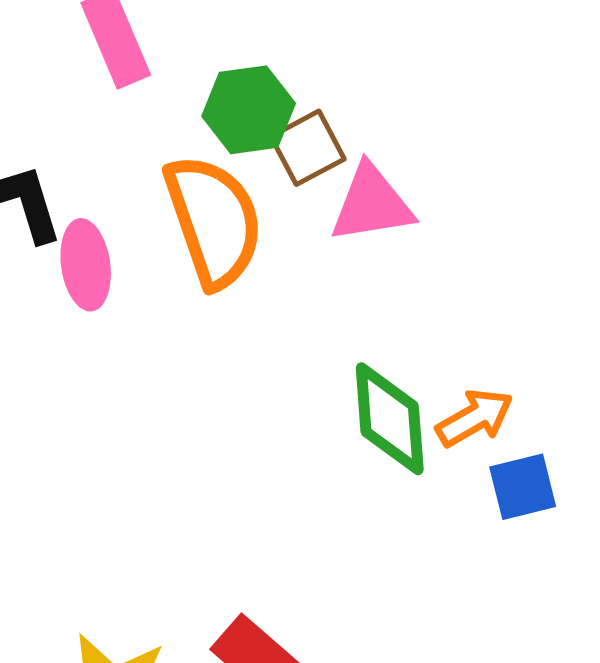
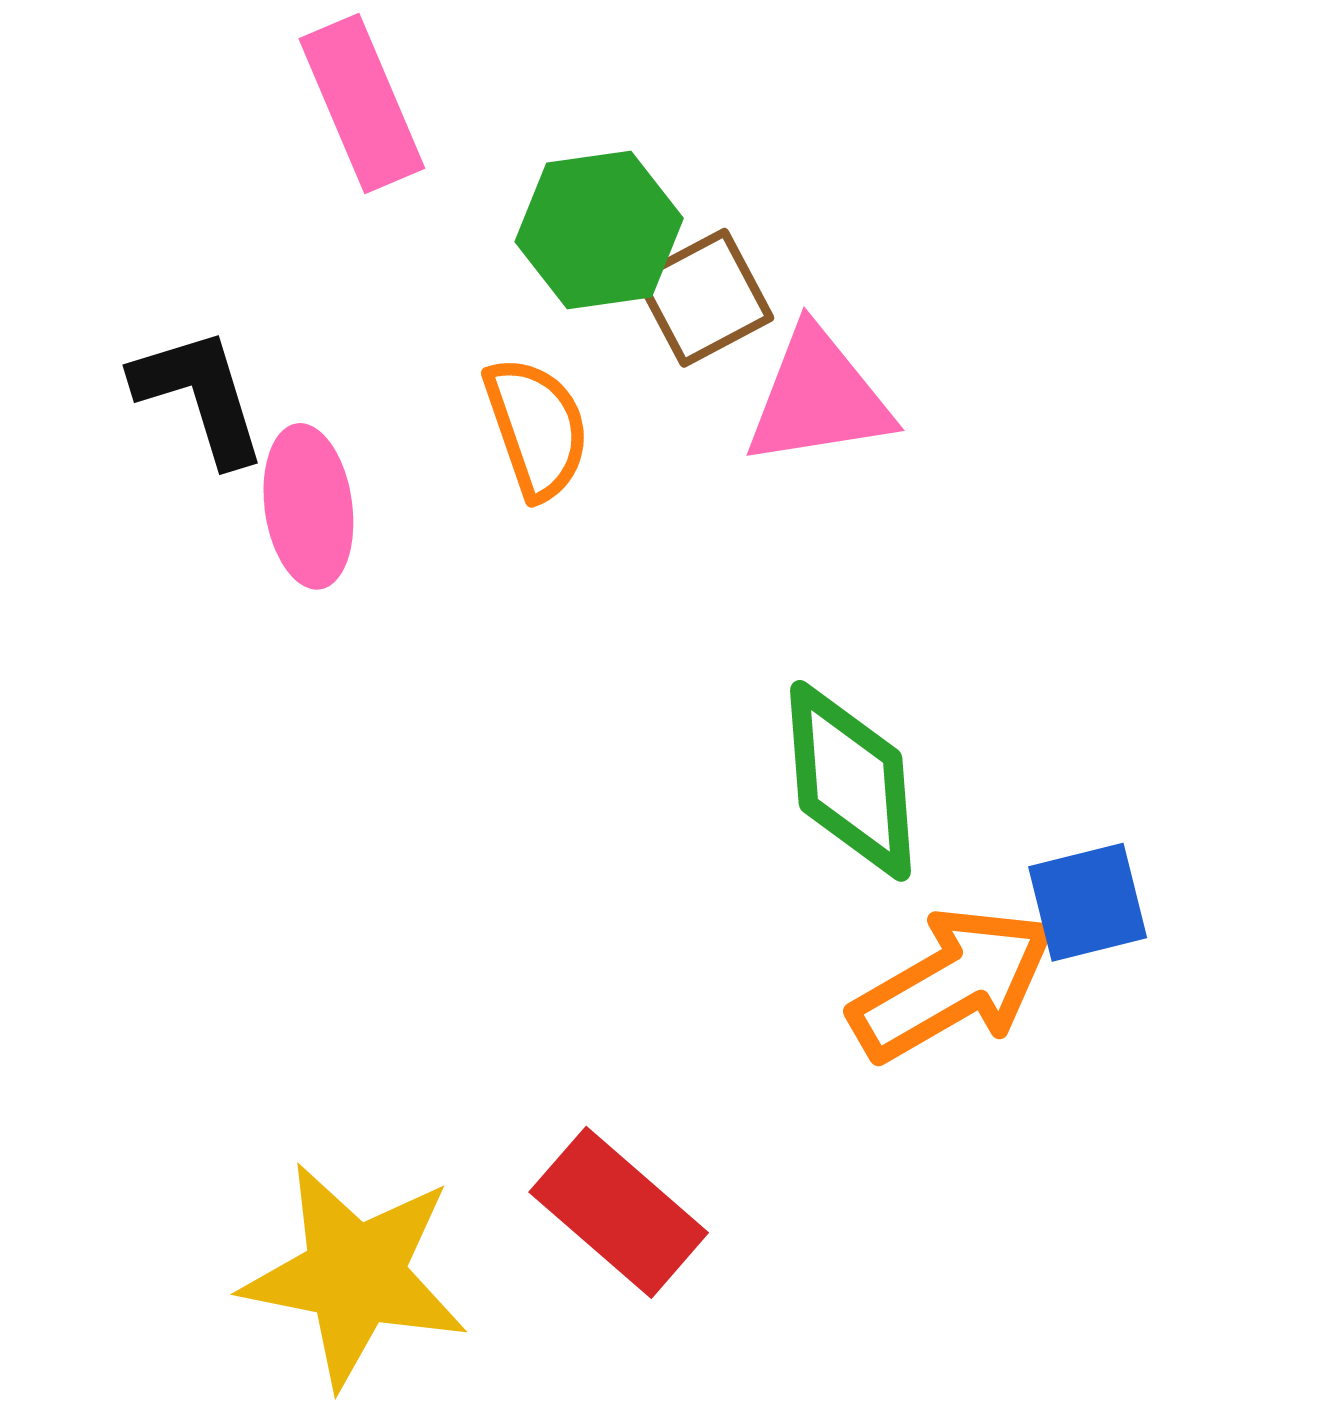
orange semicircle: (214, 221) -> (537, 428), size x0.6
orange arrow: (475, 418) -> (952, 984), moved, size x1.5

